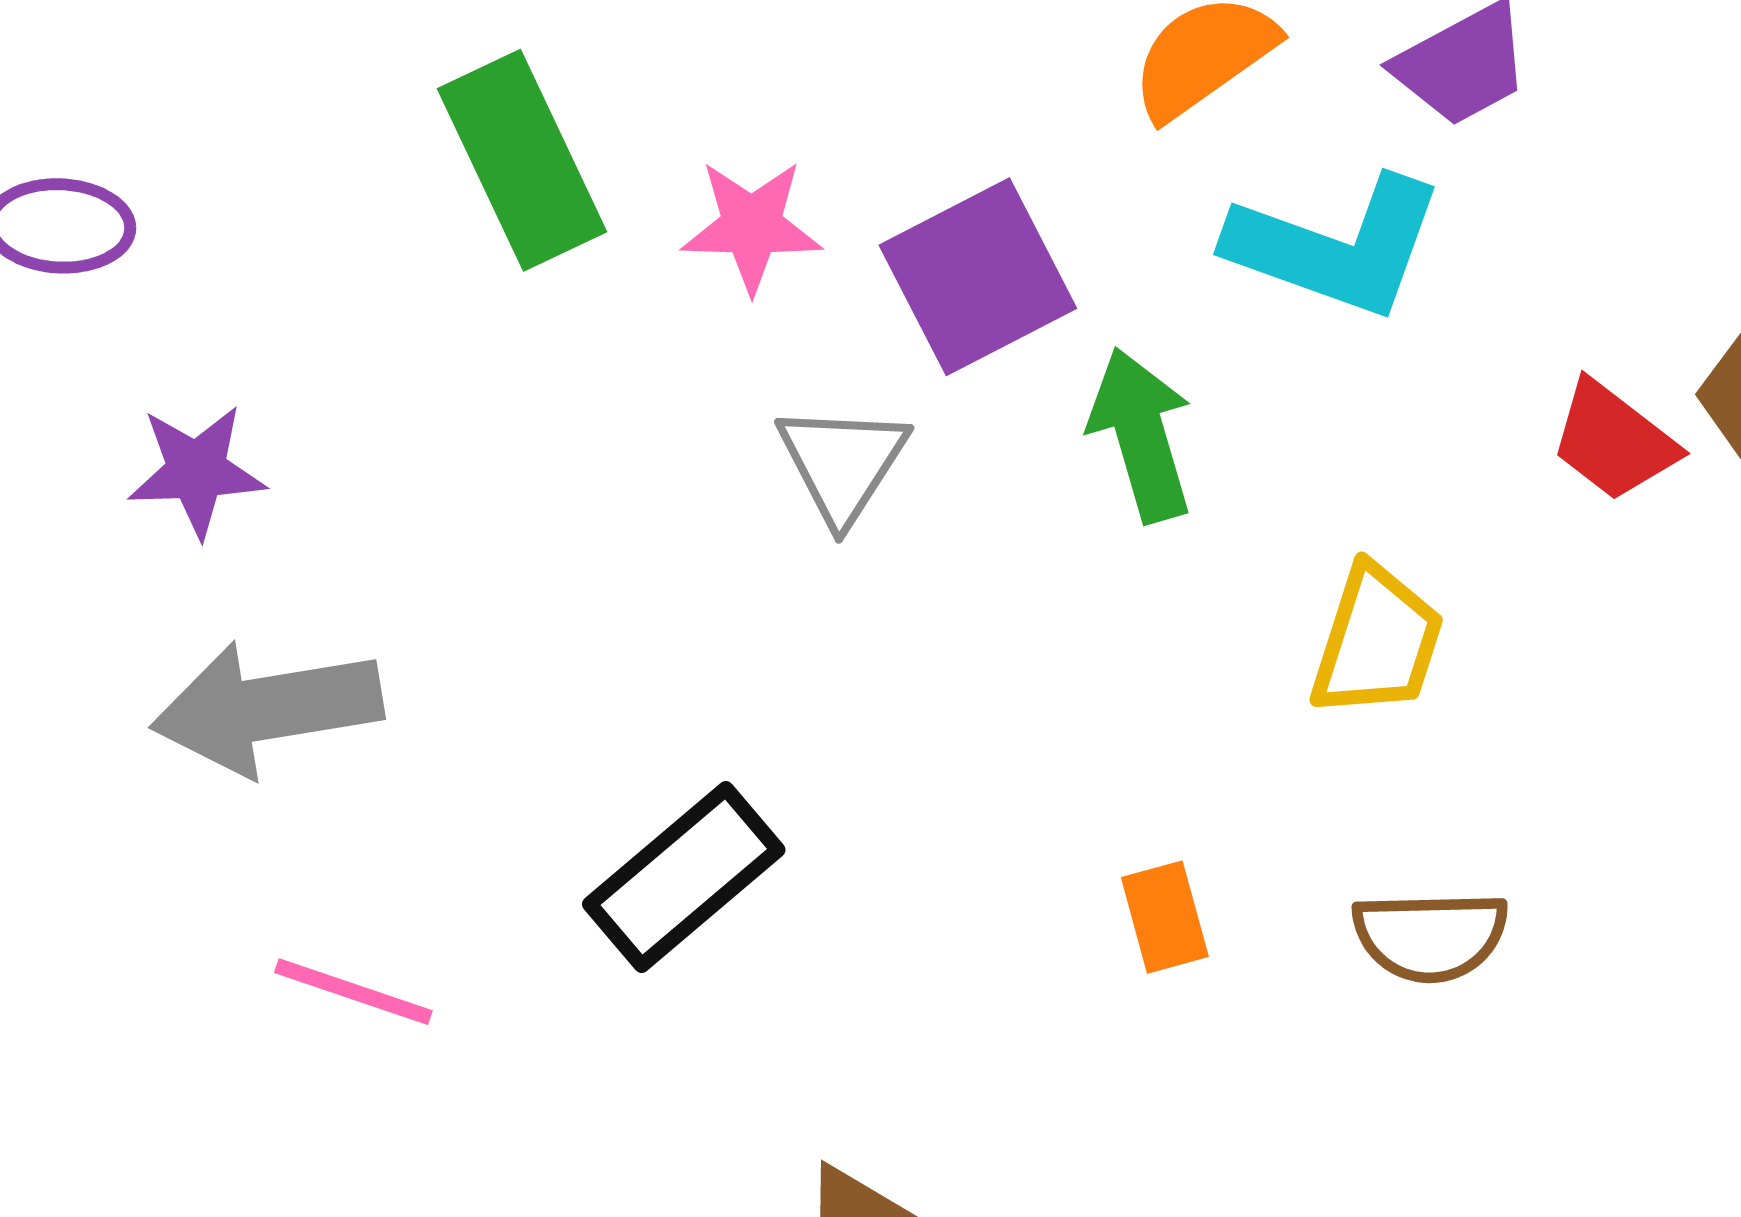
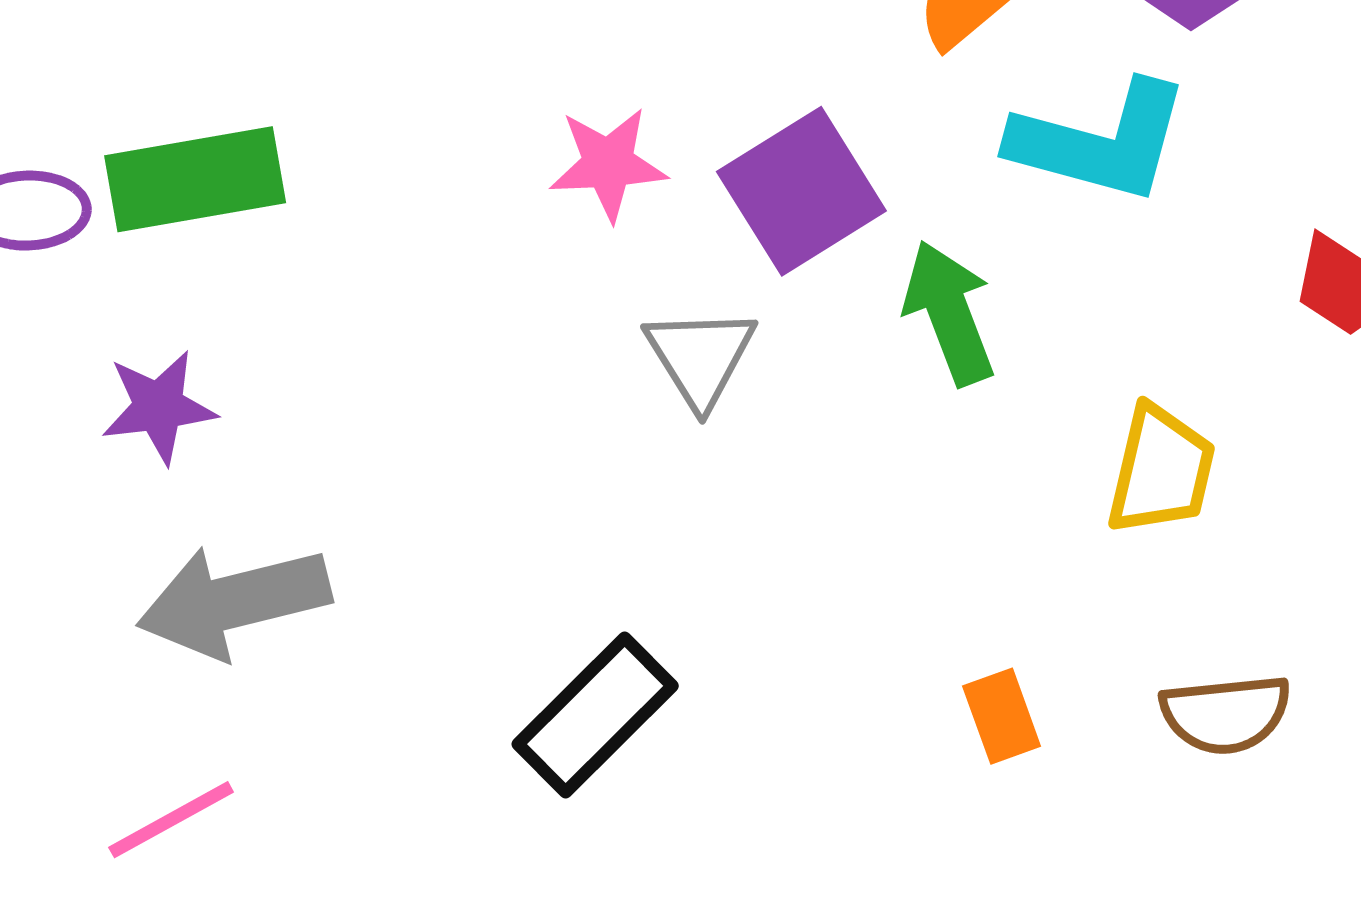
green rectangle: (522, 160) -> (195, 179), moved, turned -70
pink line: (353, 992) -> (171, 820), moved, turned -43

